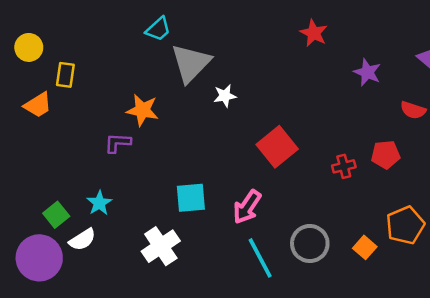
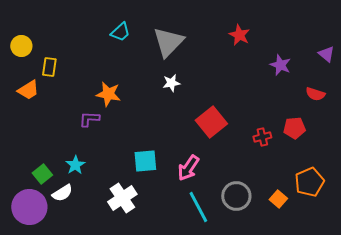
gray triangle: (191, 63) -> (168, 42), moved

